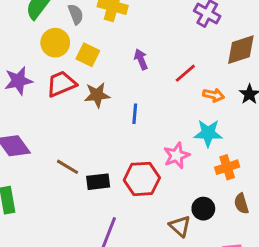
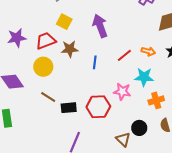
yellow circle: (55, 43) -> (43, 67), moved
purple arrow: (141, 59) -> (100, 26), size x1.6
red line: (185, 73) -> (124, 55), moved
pink star: (177, 156) -> (122, 92), turned 30

